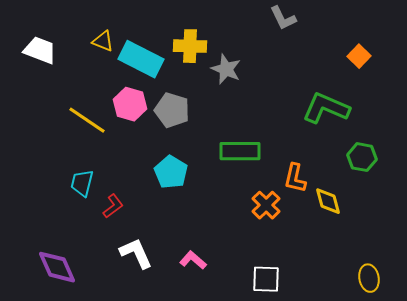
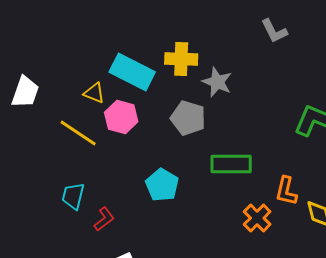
yellow triangle: (103, 41) -> (94, 93), moved
white trapezoid: (40, 50) -> (25, 92), moved, turned 88
gray pentagon: (172, 110) -> (188, 118), moved

